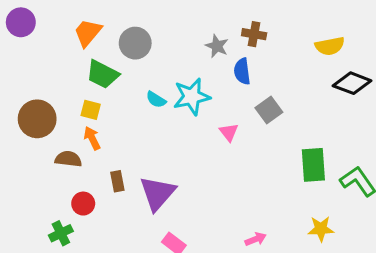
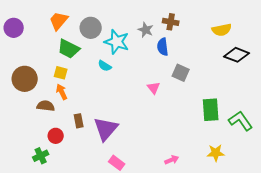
purple circle: (21, 22) -> (14, 28), moved
cyan star: (192, 97) -> (117, 42), moved, turned 30
gray square: (269, 110) -> (181, 73), turned -30

